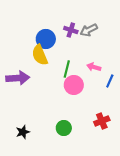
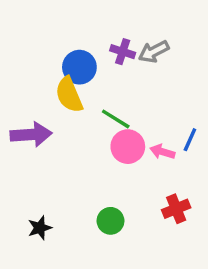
pink arrow: (94, 67) -> (162, 152), moved
green line: (67, 69) -> (116, 119), turned -72

